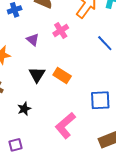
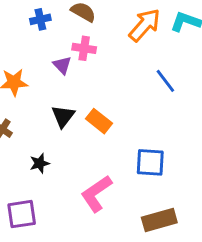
pink cross: (61, 30) -> (84, 48), moved, turned 35
purple square: (16, 145) -> (22, 214), size x1.5

